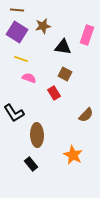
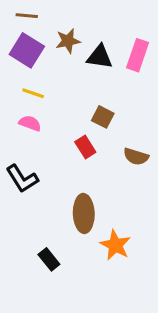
black triangle: (63, 47) -> (100, 57), moved
pink semicircle: (29, 78) -> (30, 123), moved
brown semicircle: (86, 115) -> (136, 156), moved, turned 63
brown ellipse: (37, 135) -> (84, 213), moved

